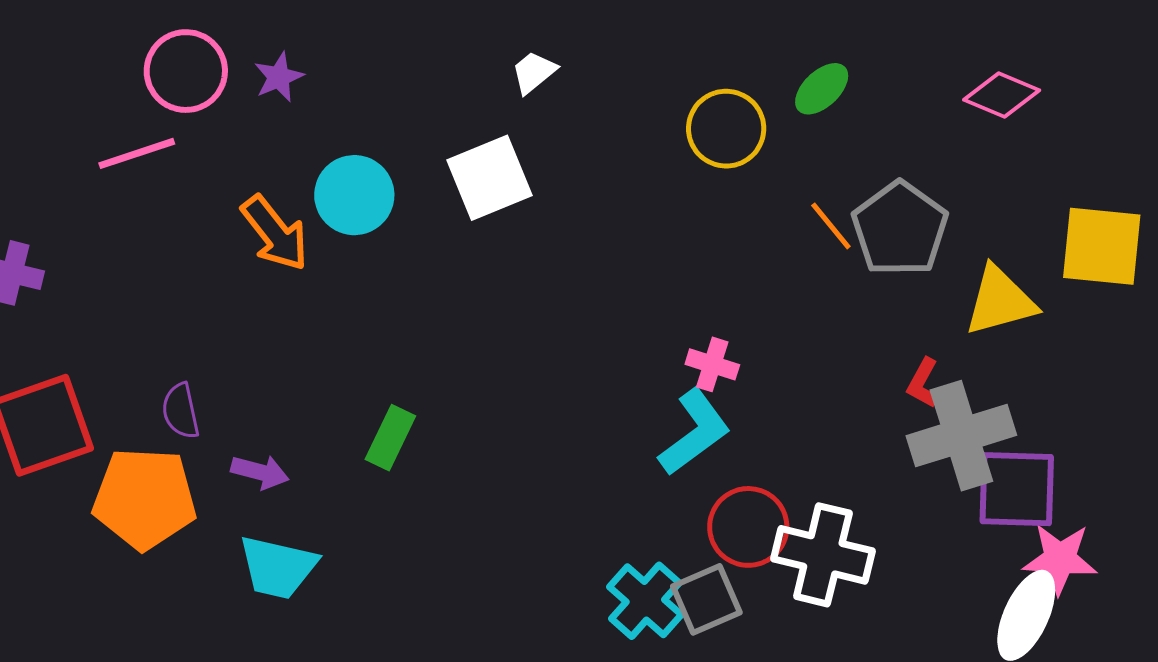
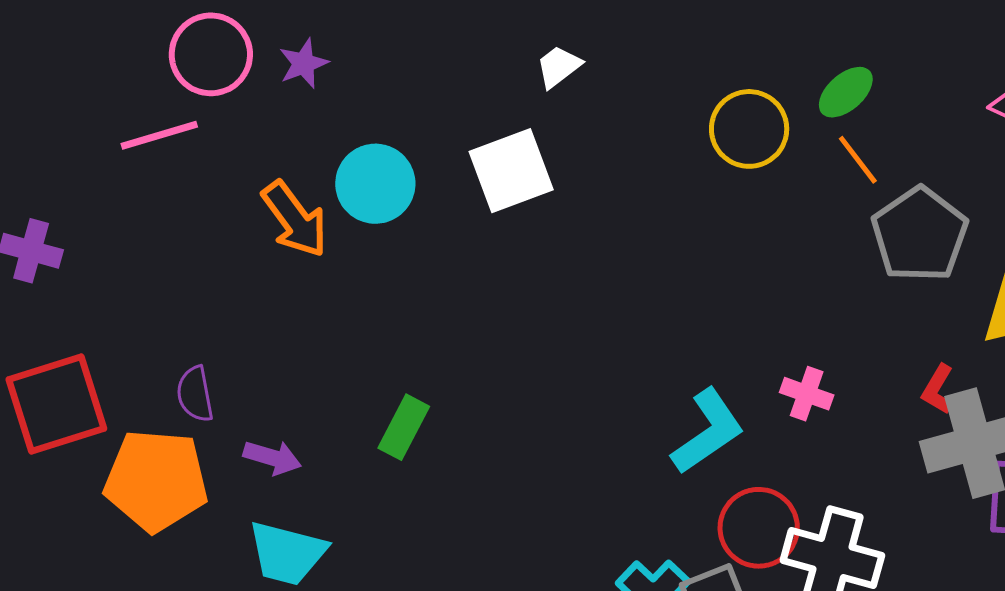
orange line: (831, 226) -> (858, 160), moved
pink cross: (712, 364) -> (807, 394), moved

